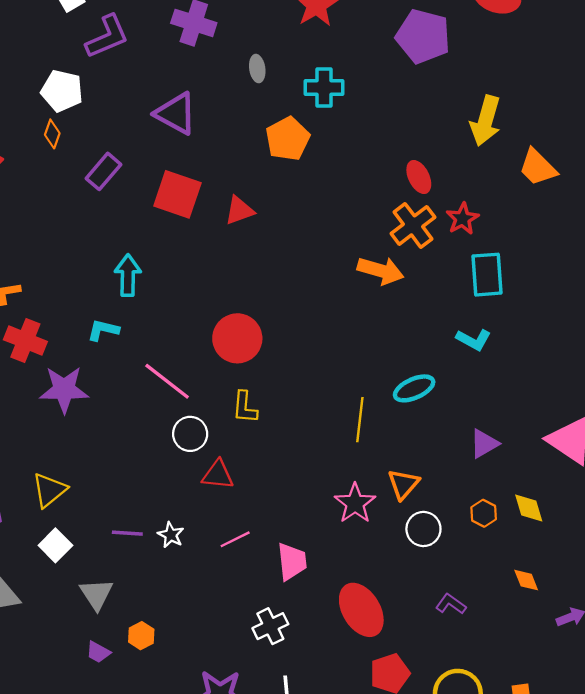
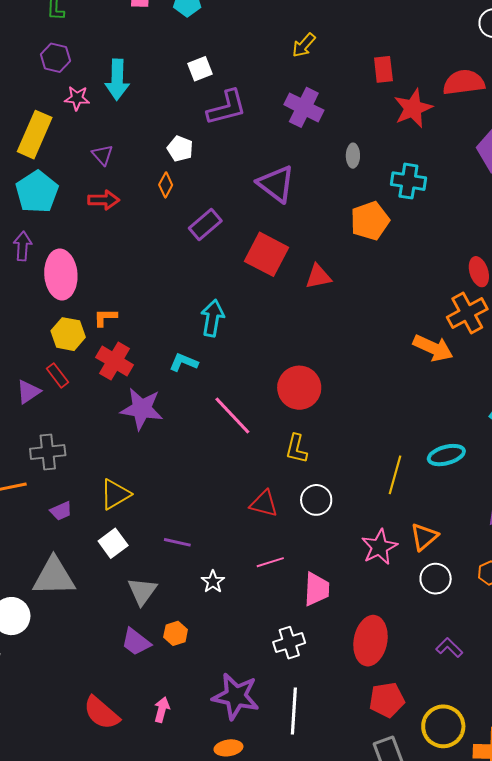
white pentagon: (62, 91) -> (180, 149), size x0.7
white circle: (190, 434) -> (316, 500), moved
white star: (171, 535) -> (213, 582), moved
red ellipse: (361, 610) -> (371, 641), turned 33
purple trapezoid: (98, 652) -> (136, 642), size x1.4

